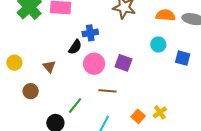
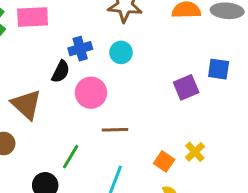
cyan circle: (158, 44) -> (121, 52), moved
purple square: (123, 63) -> (186, 87), moved, turned -36
brown triangle: (49, 67) -> (26, 105), size x1.6

